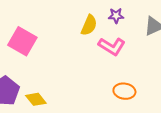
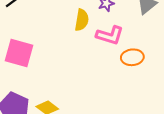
orange ellipse: (124, 91) -> (132, 57), moved

